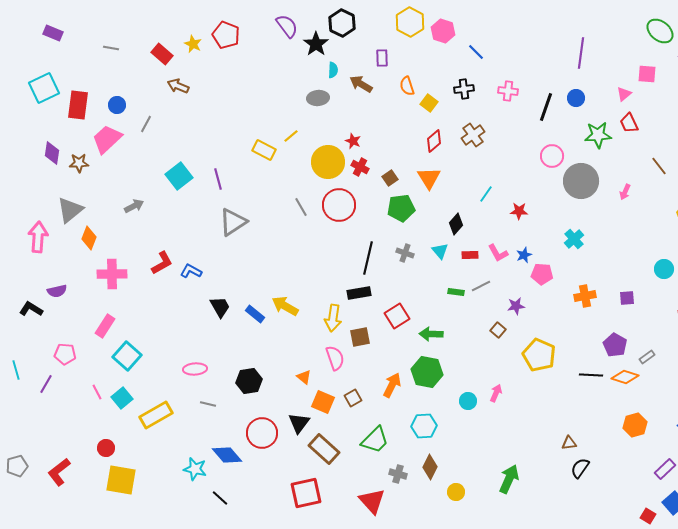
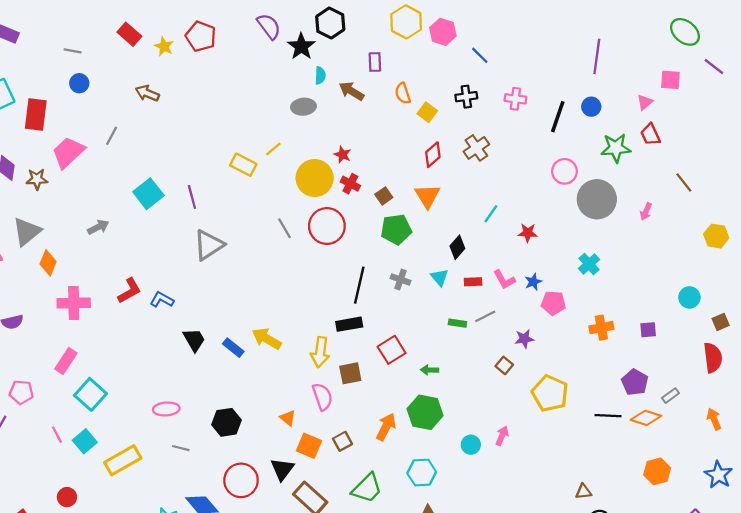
red rectangle: (162, 54) -> (129, 34), moved
blue circle: (117, 105) -> (79, 83), moved
green arrow: (431, 334) -> (430, 370), size x0.7

